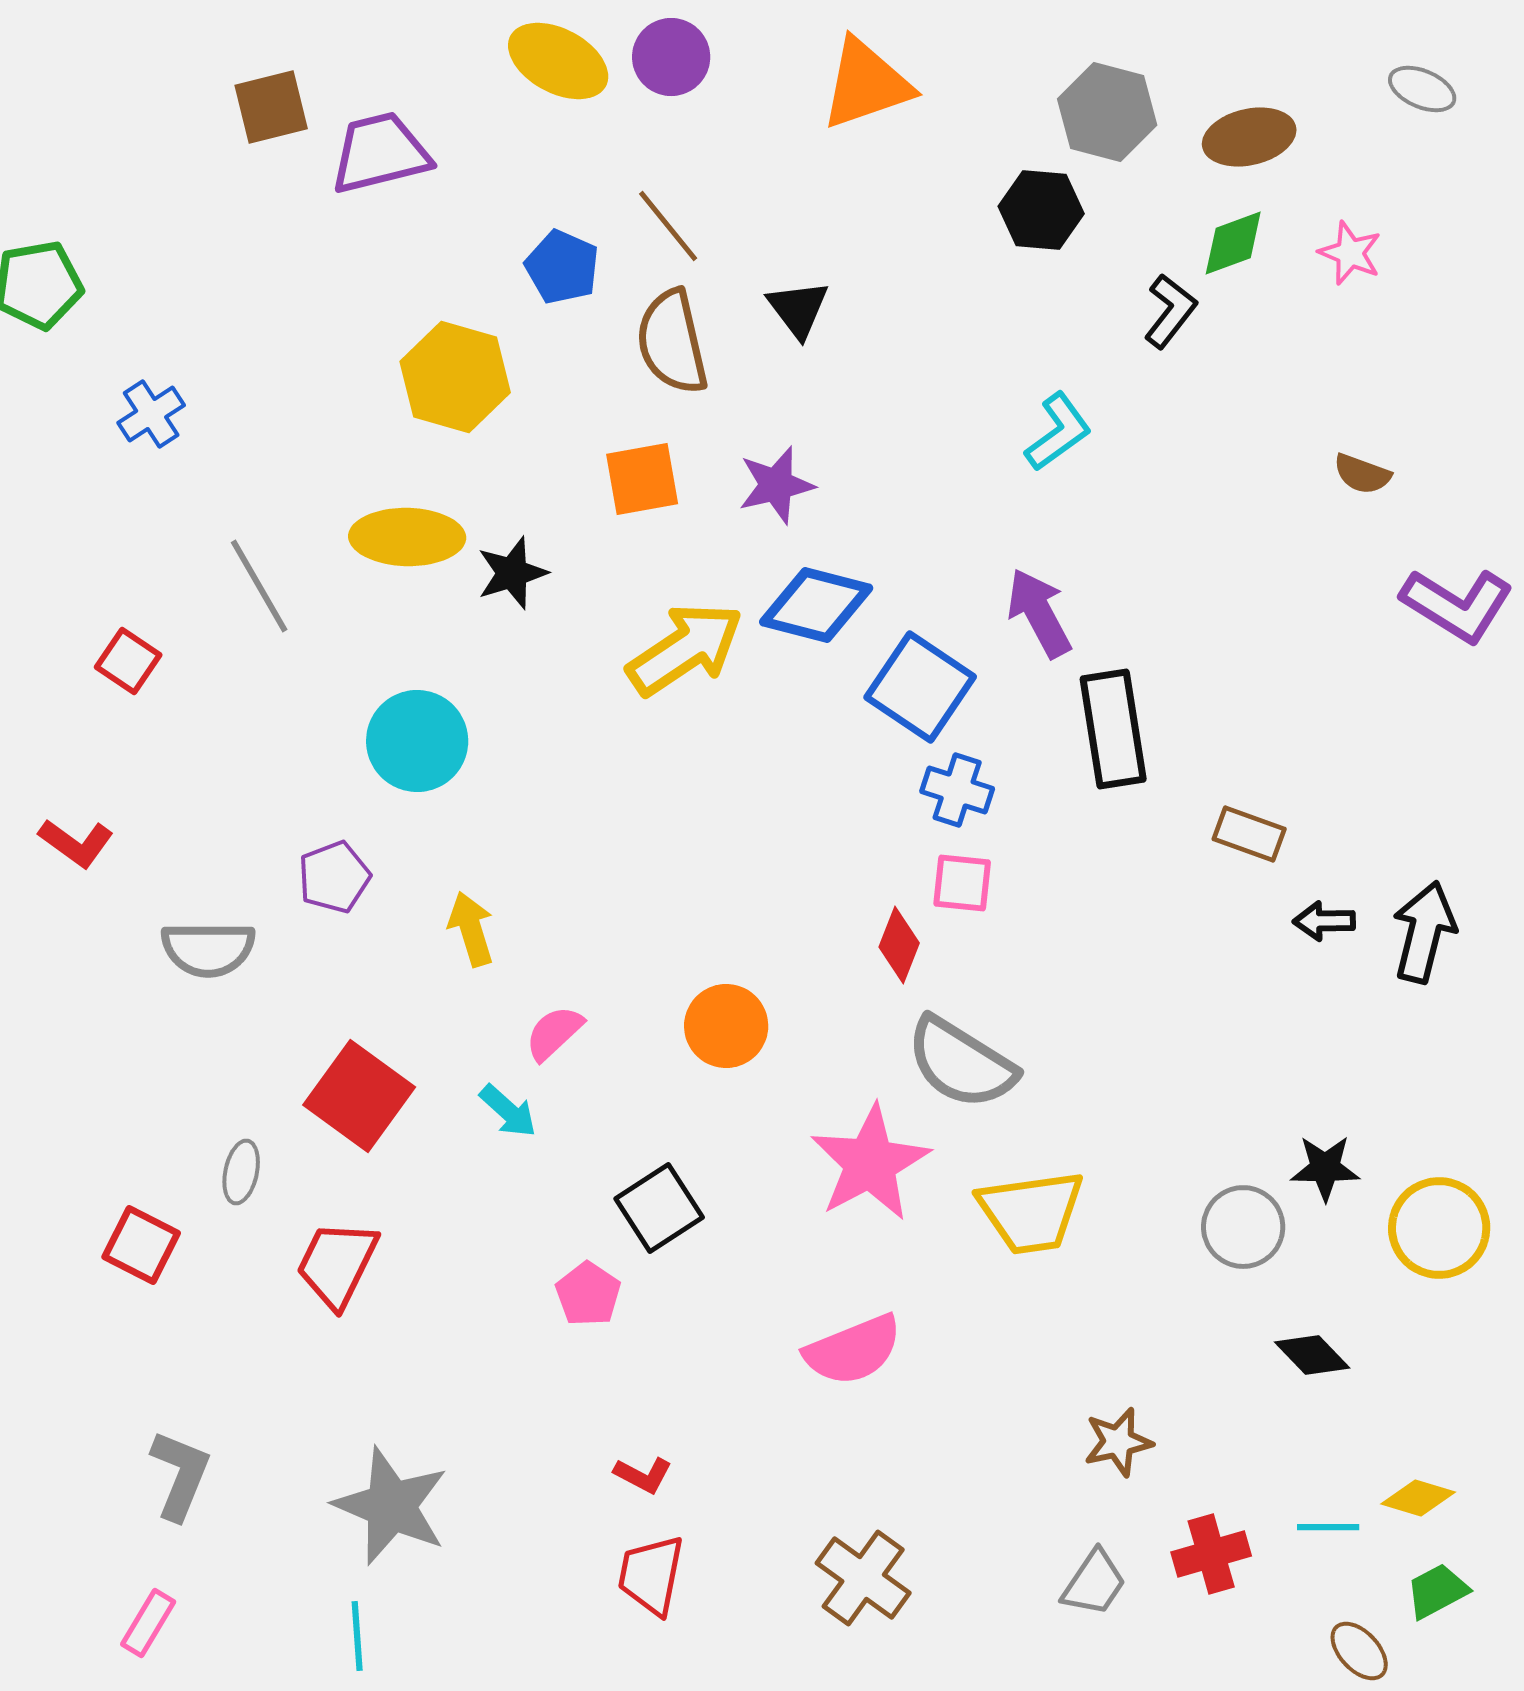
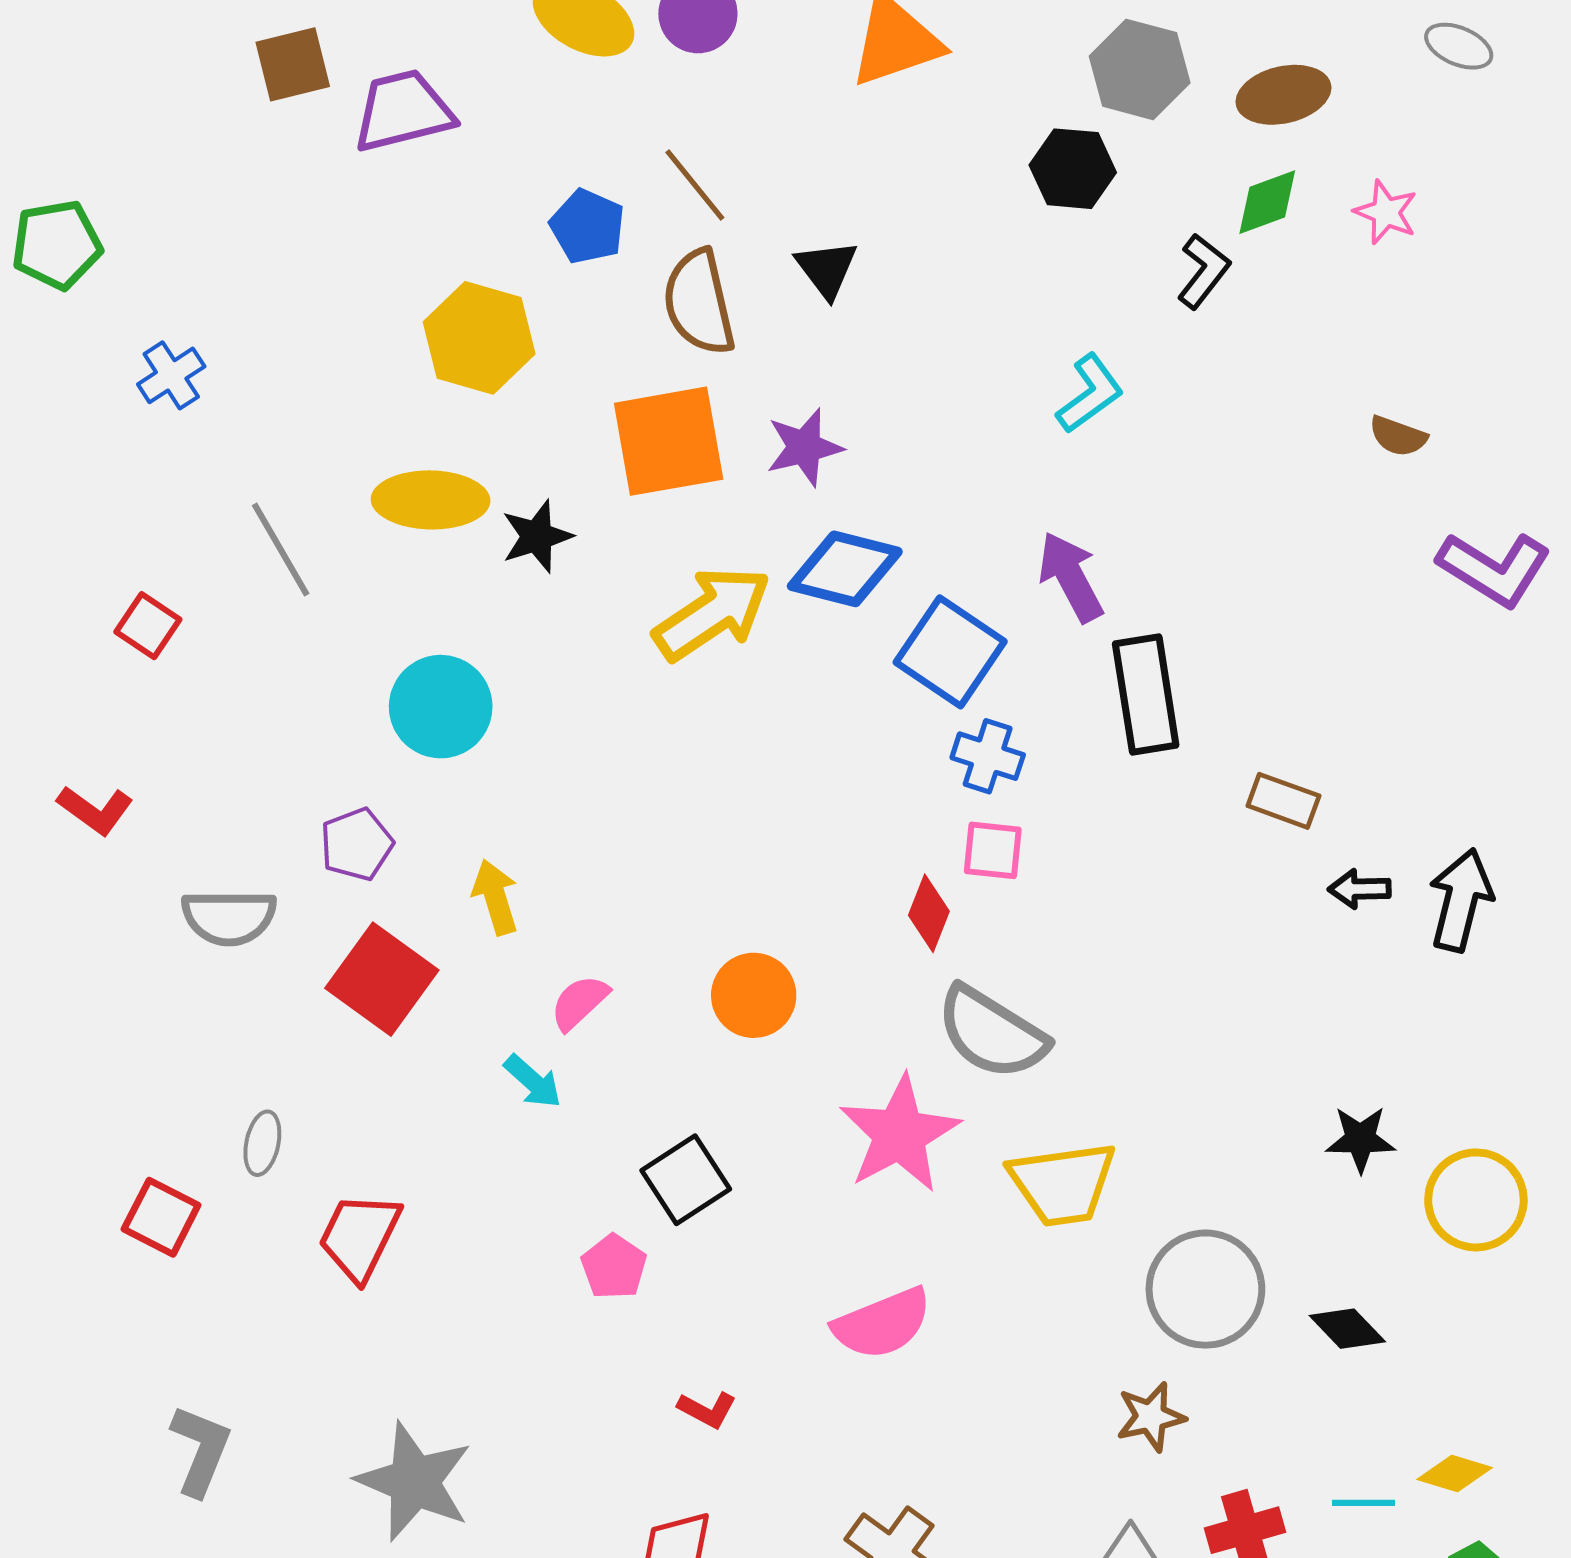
orange square: (642, 479) -> (669, 441), size x1.5
red square: (359, 1096) -> (382, 979), moved
gray circle: (1243, 1227) -> (1205, 1289), moved, size x1.4
red L-shape: (643, 1475) -> (707, 1410), moved

